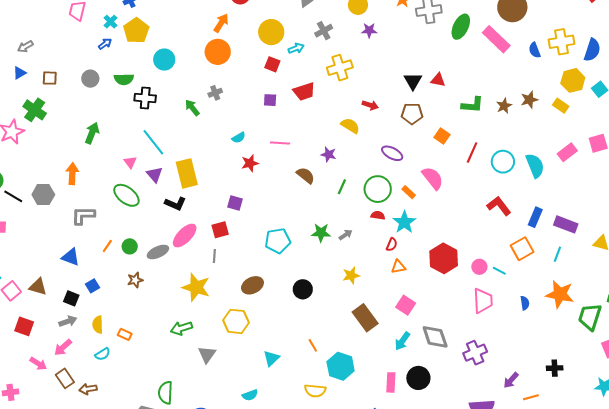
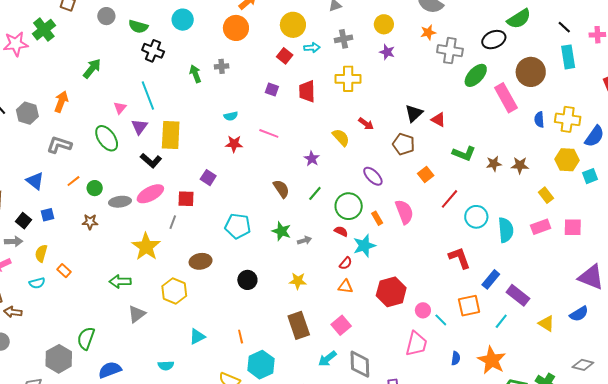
red trapezoid: (304, 92) -> (307, 91), turned 90
yellow rectangle: (561, 106) -> (546, 195), moved
brown semicircle: (306, 175) -> (281, 189), moved

